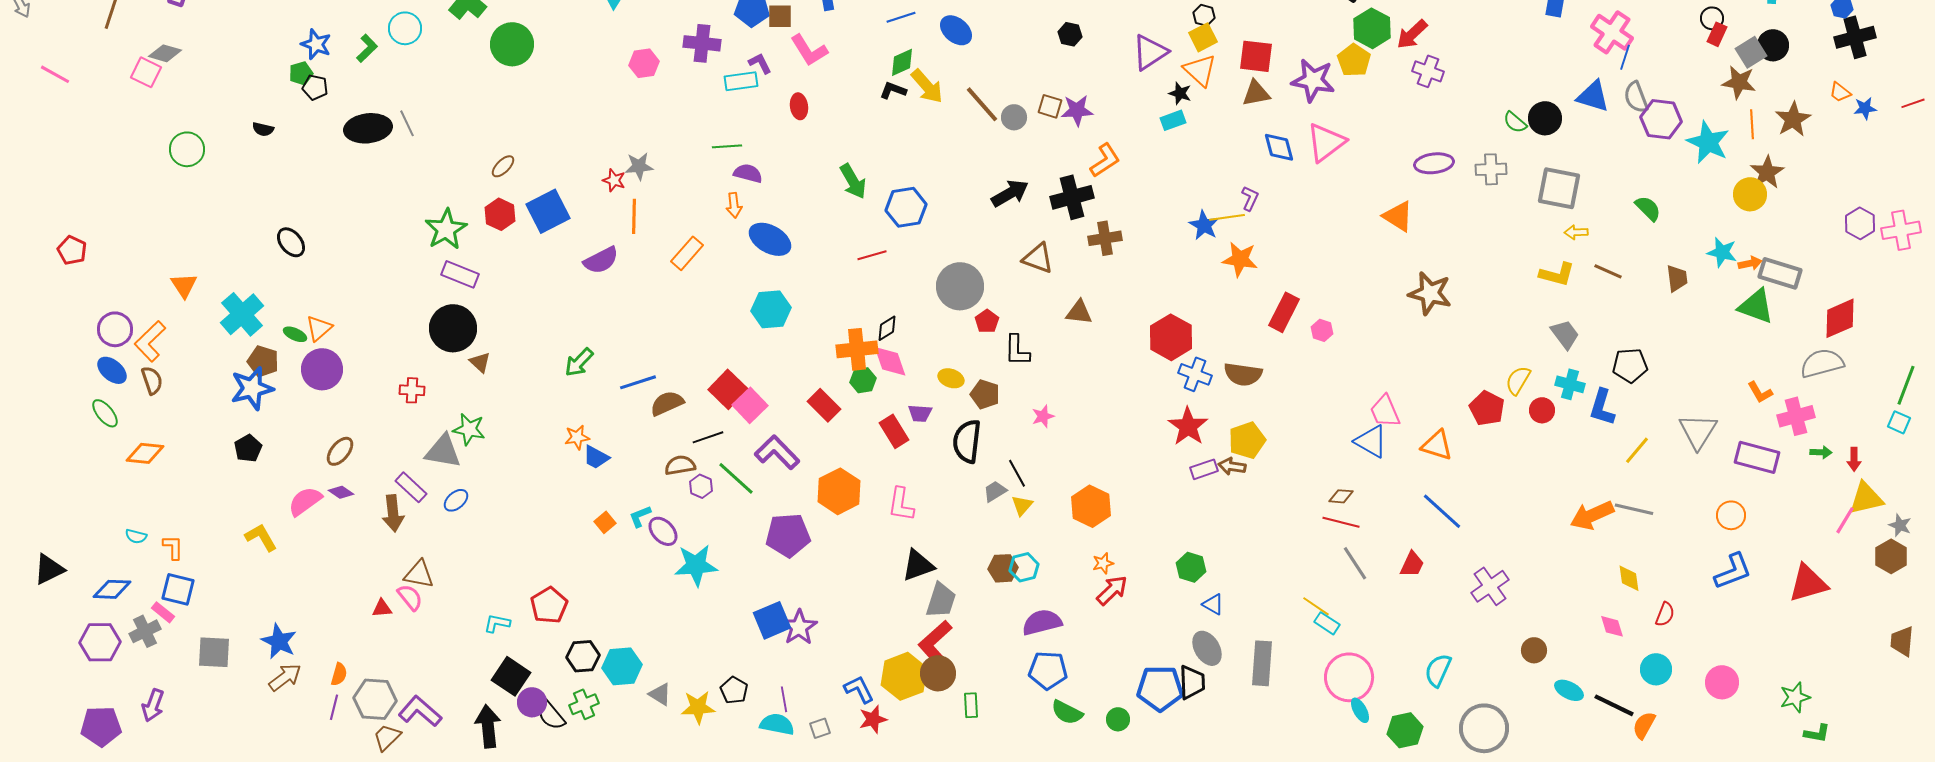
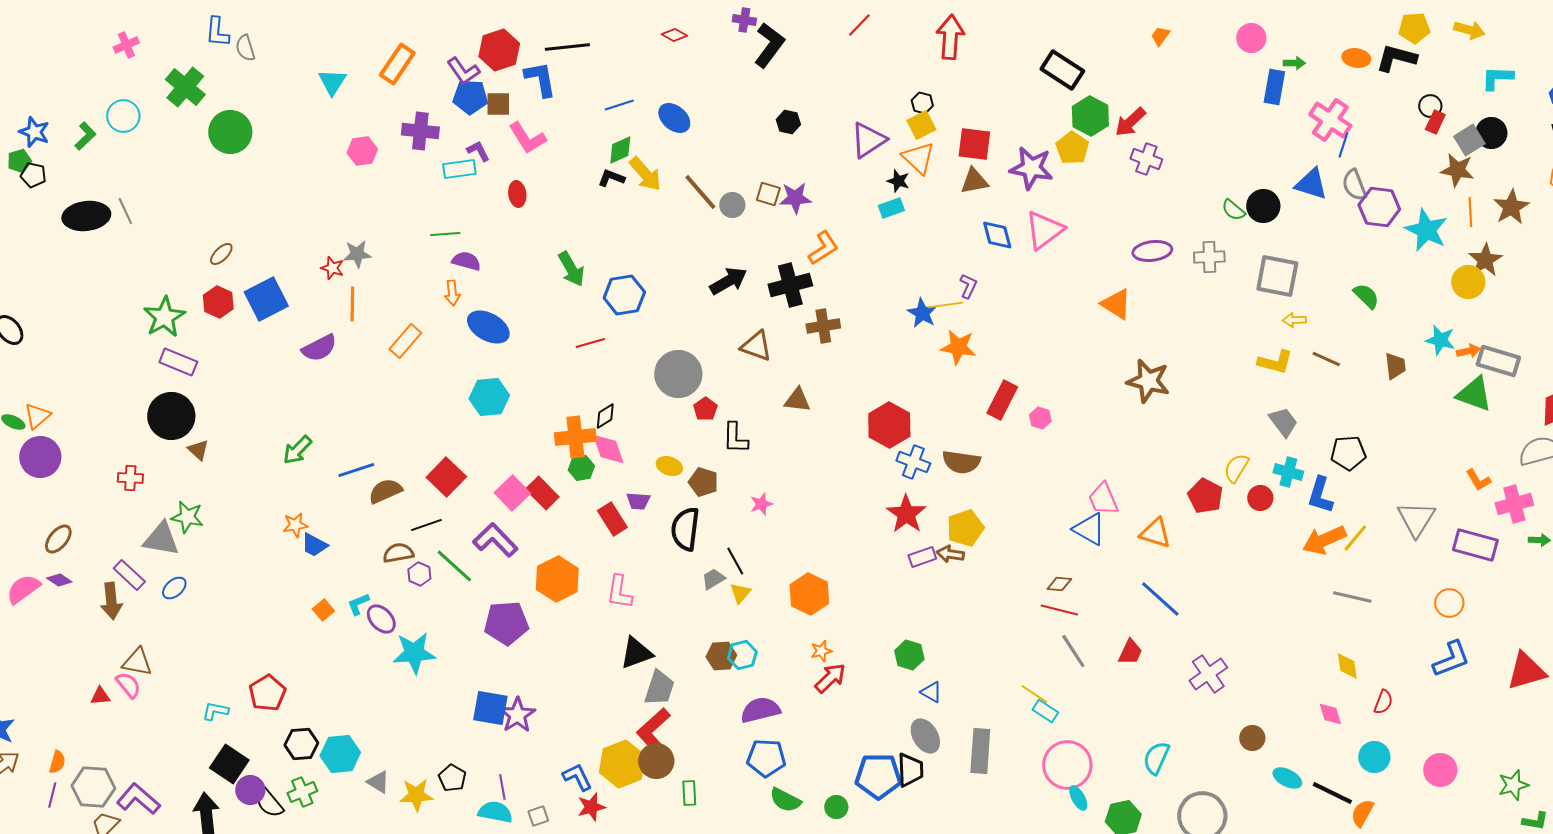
pink square: (750, 405) -> (512, 493), moved
orange arrow: (1592, 515) -> (1324, 540), moved
blue square: (772, 620) -> (490, 708), turned 33

